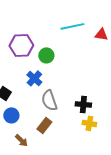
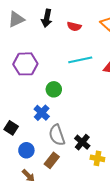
purple hexagon: (21, 45) -> (25, 64), moved
black cross: (83, 104) -> (82, 142), moved, turned 35
blue circle: (11, 115) -> (26, 150), moved

